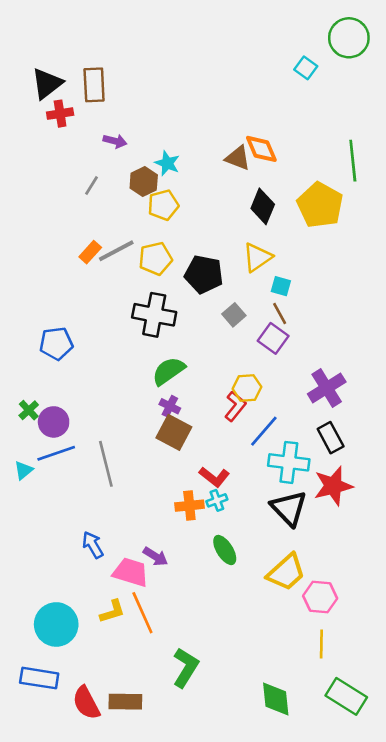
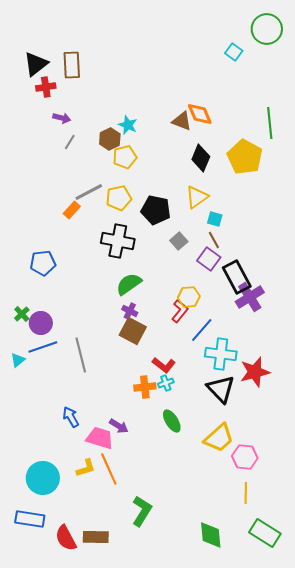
purple arrow: (115, 141) -> (62, 118), moved
orange rectangle: (90, 252) -> (72, 210), moved
black rectangle: (331, 438) -> (237, 277), moved, size x1.4

